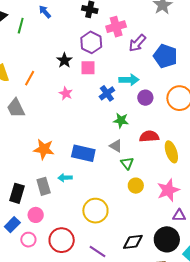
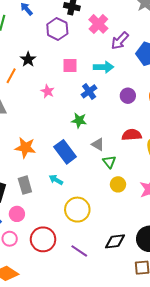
pink cross: (116, 27) -> (98, 24), turned -30
purple hexagon: (91, 42) -> (57, 29), moved
black star: (64, 60) -> (28, 59), moved
cyan arrow: (129, 80) -> (104, 67), moved
green star: (121, 120) -> (79, 120), moved
blue rectangle: (83, 153) -> (65, 152), turned 40
cyan arrow: (65, 178) -> (56, 180), moved, turned 32

